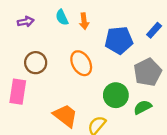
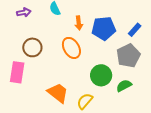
orange arrow: (84, 21) -> (79, 23), moved
blue rectangle: (154, 30) -> (135, 30), moved

